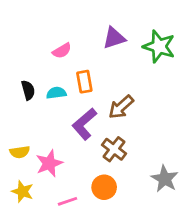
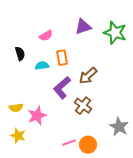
black semicircle: (28, 90) -> (20, 54), moved
orange circle: (104, 187) -> (88, 145), moved
pink line: (68, 201) -> (69, 143), moved

